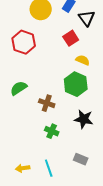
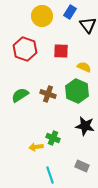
red square: (71, 38) -> (61, 51), moved, turned 35
brown cross: (47, 103) -> (48, 94), moved
yellow arrow: (23, 168) -> (36, 147), moved

